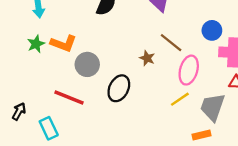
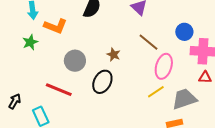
orange L-shape: (63, 43) -> (55, 26), moved
brown star: (147, 58) -> (113, 55), moved
gray trapezoid: (213, 107) -> (184, 99), turned 52

